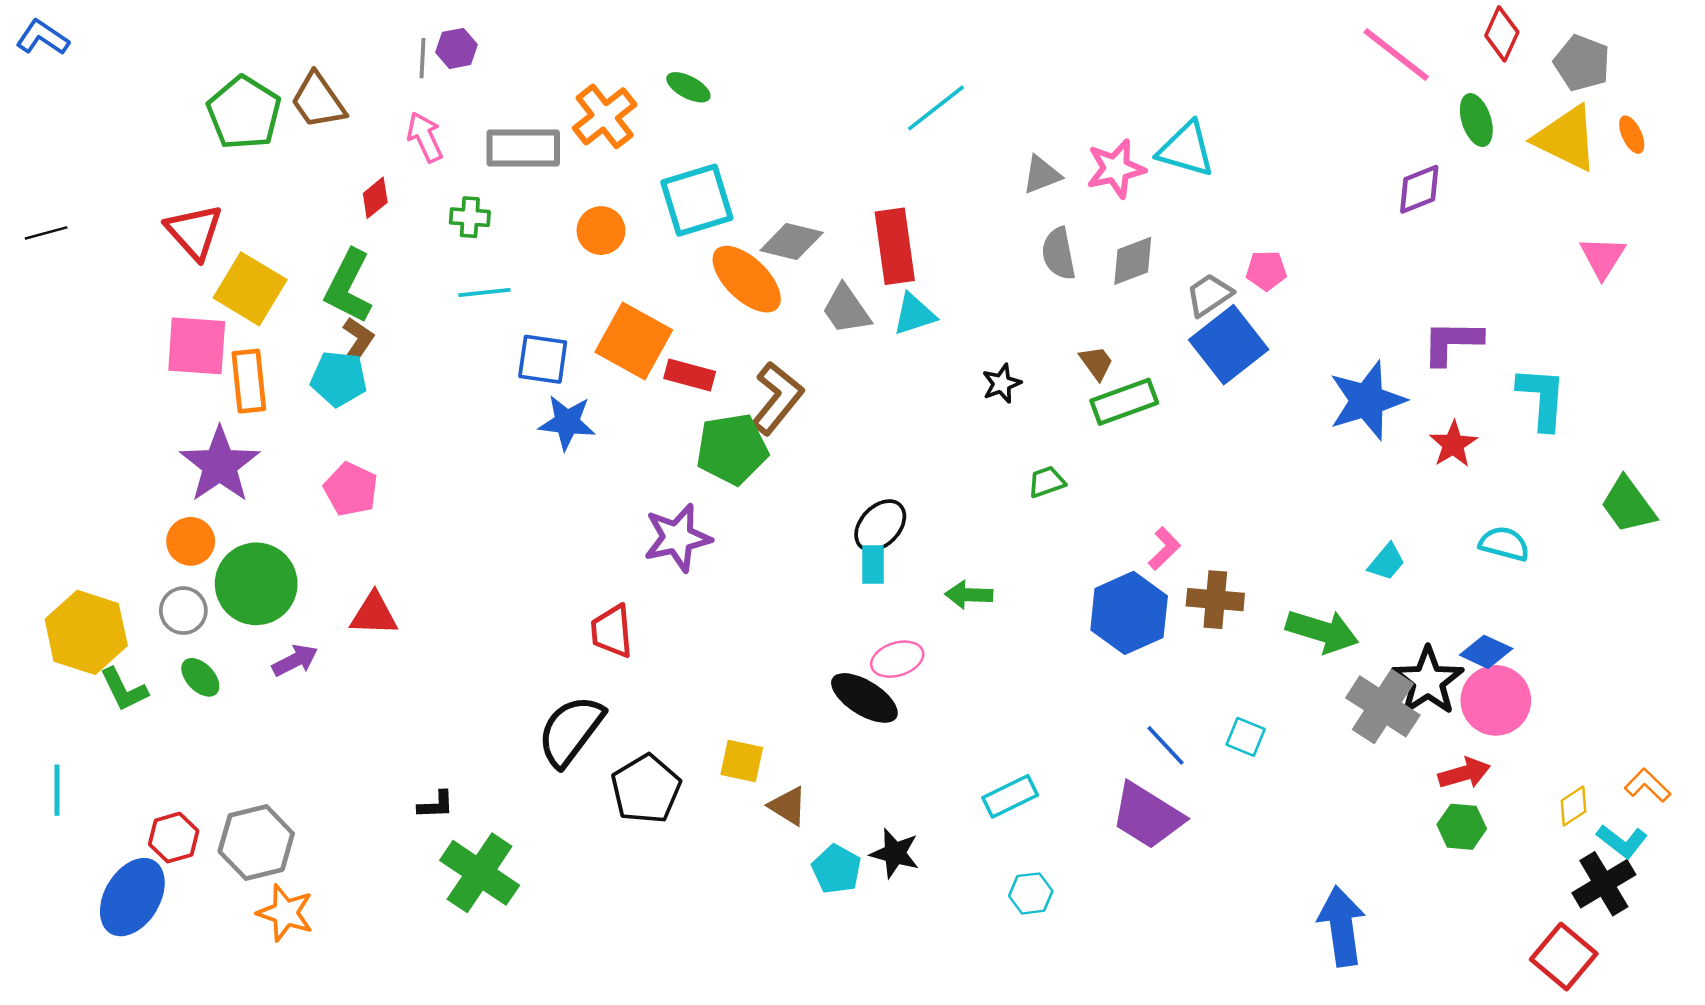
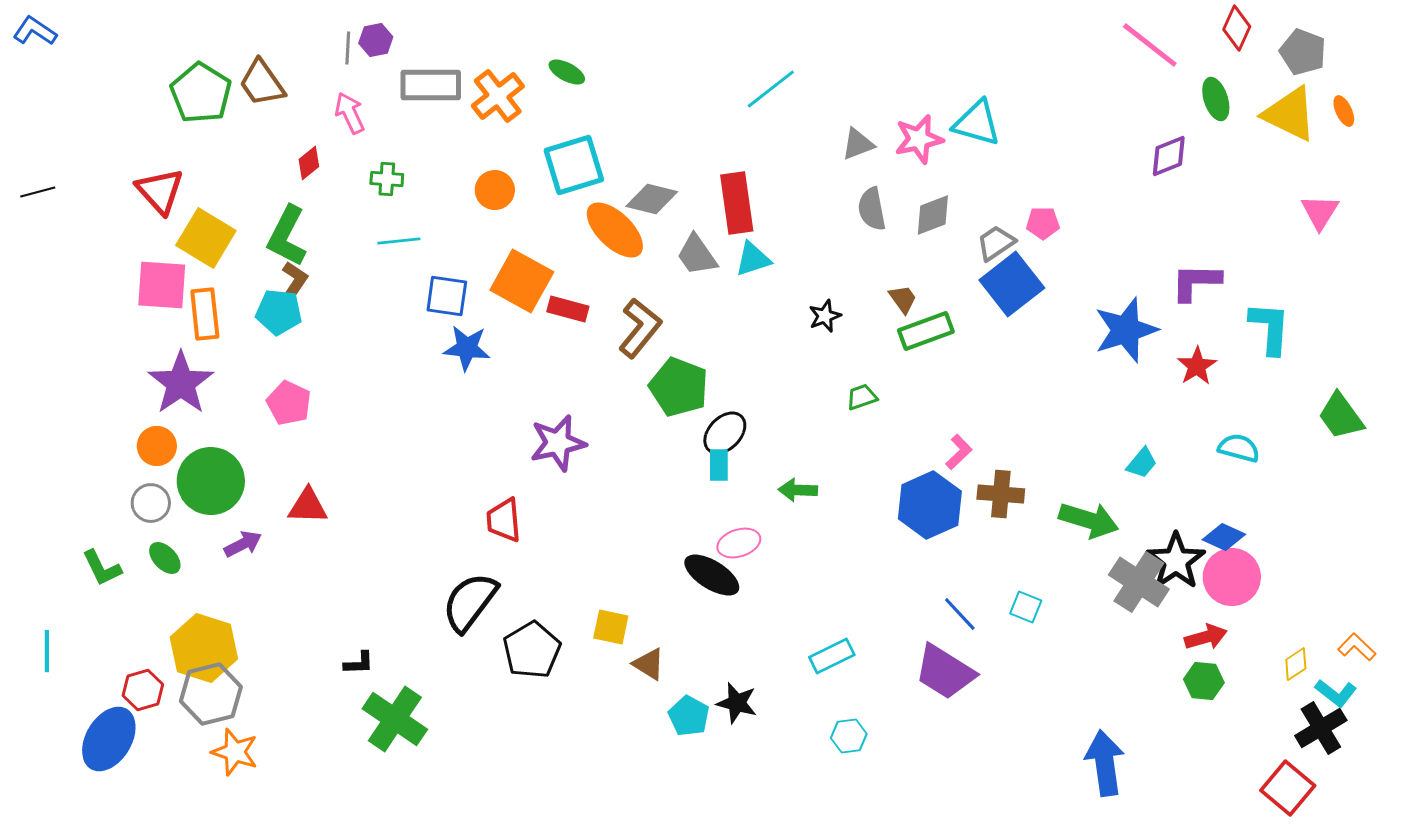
gray rectangle: (523, 148) -> (431, 85), moved
green pentagon: (732, 449) -> (679, 387), moved, turned 30
yellow hexagon: (86, 632) -> (204, 648), moved

